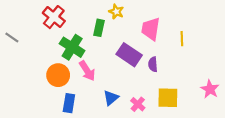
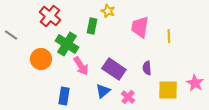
purple rectangle: (129, 55) -> (114, 69), moved
purple semicircle: (153, 64) -> (147, 68), moved
orange circle: (58, 75) -> (41, 59), moved
yellow square: (168, 98) -> (168, 90), moved

